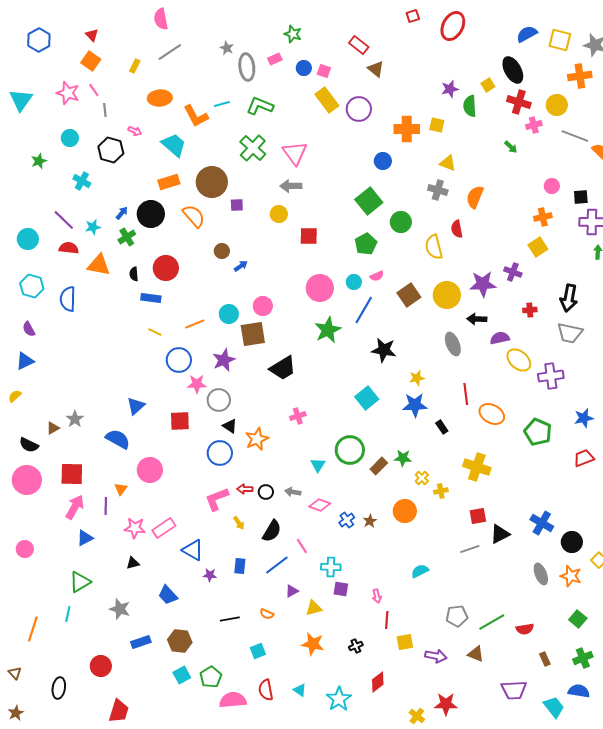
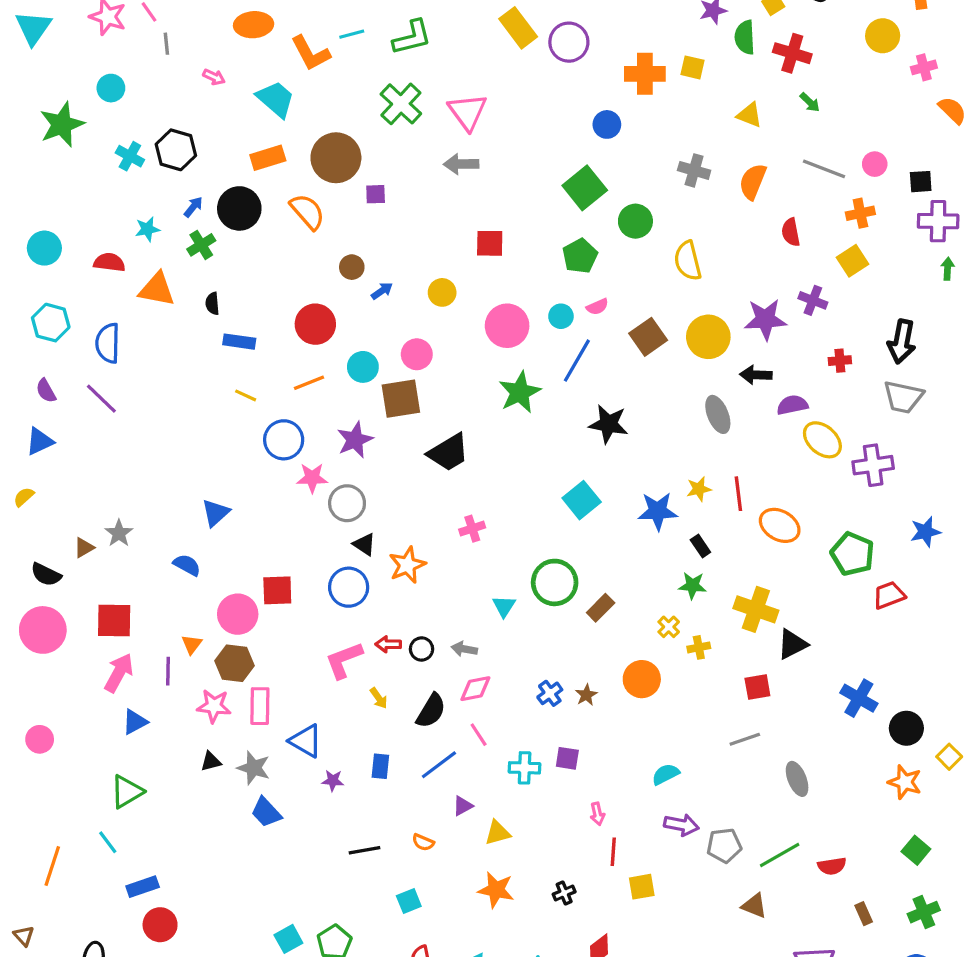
red cross: (519, 102) -> (792, 53), moved
green L-shape: (260, 106) -> (412, 37), turned 144
pink cross: (534, 125) -> (924, 67), moved
gray line: (575, 136) -> (824, 169), moved
black hexagon: (111, 150) -> (176, 150), moved
green star: (39, 161) -> (62, 124), size x1.8
yellow triangle: (448, 163) -> (750, 115), moved
yellow circle: (279, 214) -> (442, 292), moved
purple line: (64, 220) -> (101, 399), moved
red semicircle: (457, 229) -> (791, 232), moved
red circle: (166, 268) -> (315, 324), moved
yellow star: (417, 378) -> (699, 489), moved
red square: (180, 421) -> (277, 590), moved
blue semicircle: (118, 439) -> (187, 565), size x0.7
green star: (403, 458) -> (692, 586), moved
red trapezoid: (584, 458) -> (889, 595), moved
pink diamond: (320, 505) -> (475, 689), moved, turned -30
pink rectangle: (164, 528) -> (260, 706), turned -55
black triangle: (500, 534) -> (792, 644), moved
gray ellipse: (541, 574) -> (797, 779), moved
purple square: (341, 589) -> (567, 758), moved
gray star: (120, 609) -> (254, 768), moved
cyan line: (68, 614) -> (108, 842), turned -49
brown hexagon: (180, 641) -> (235, 663), moved
blue rectangle: (141, 642) -> (143, 887), moved
purple arrow: (436, 656) -> (681, 825), moved

